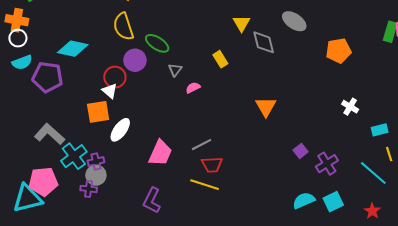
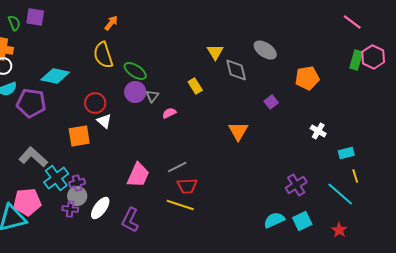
purple circle: (135, 60) -> (135, 92), moved
white triangle: (110, 91) -> (104, 121), moved
white ellipse: (120, 130) -> (100, 208), moved
purple square: (301, 151) -> (271, 102), moved

